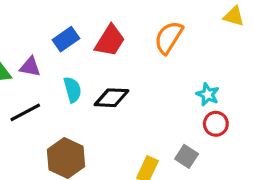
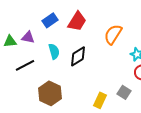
orange semicircle: (169, 37) -> (113, 34), moved
black diamond: (112, 98) -> (78, 56), turned -35

